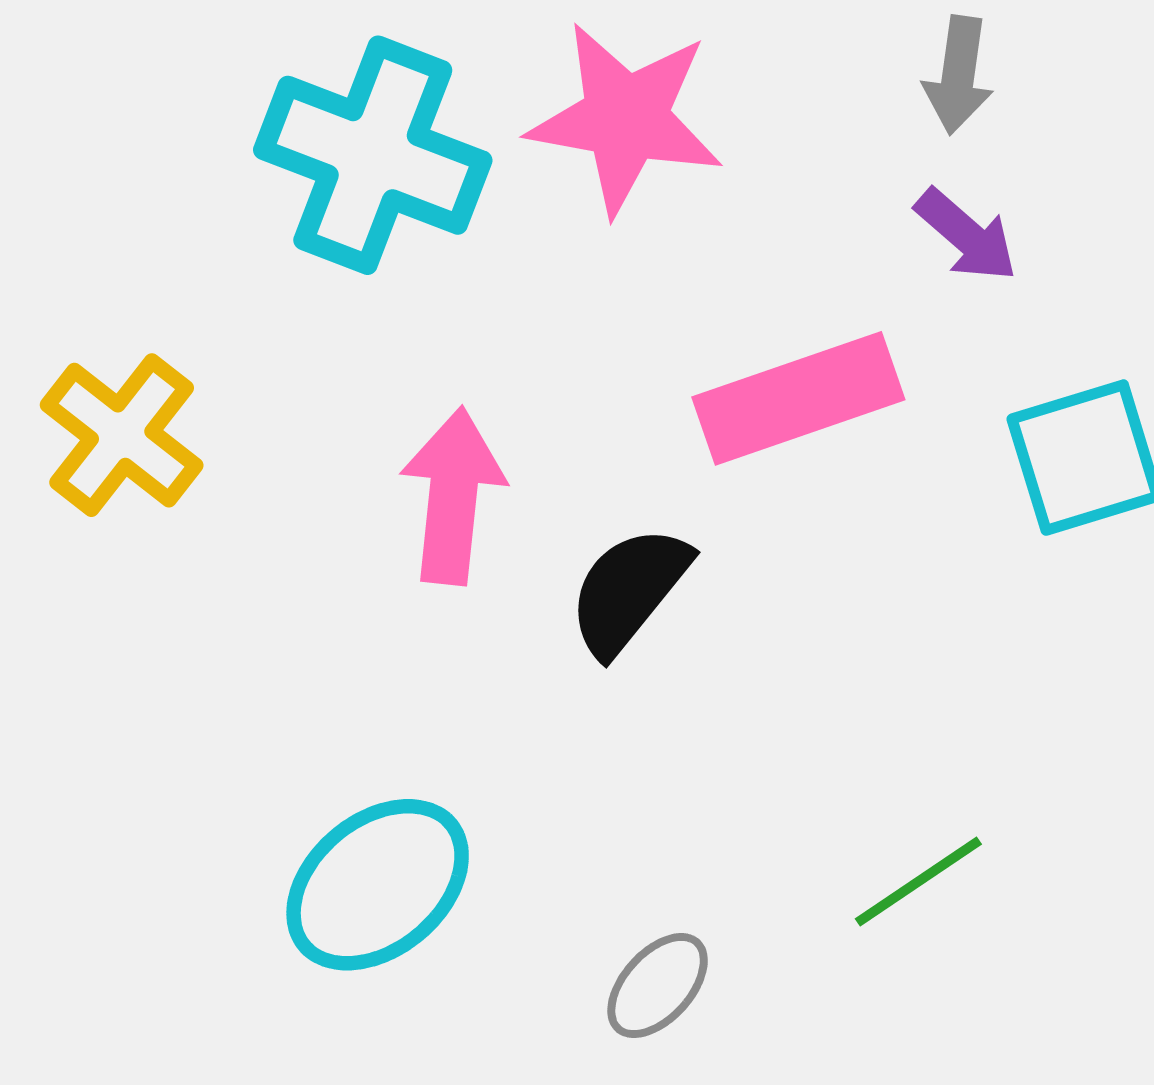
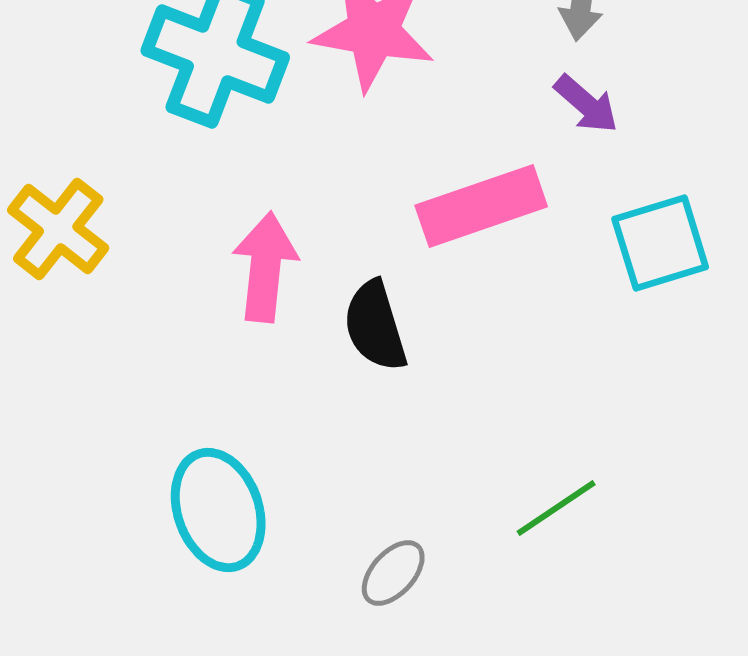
black semicircle: (629, 590) -> (375, 326), turned -56
cyan ellipse: (378, 885) -> (218, 510), turned -69

